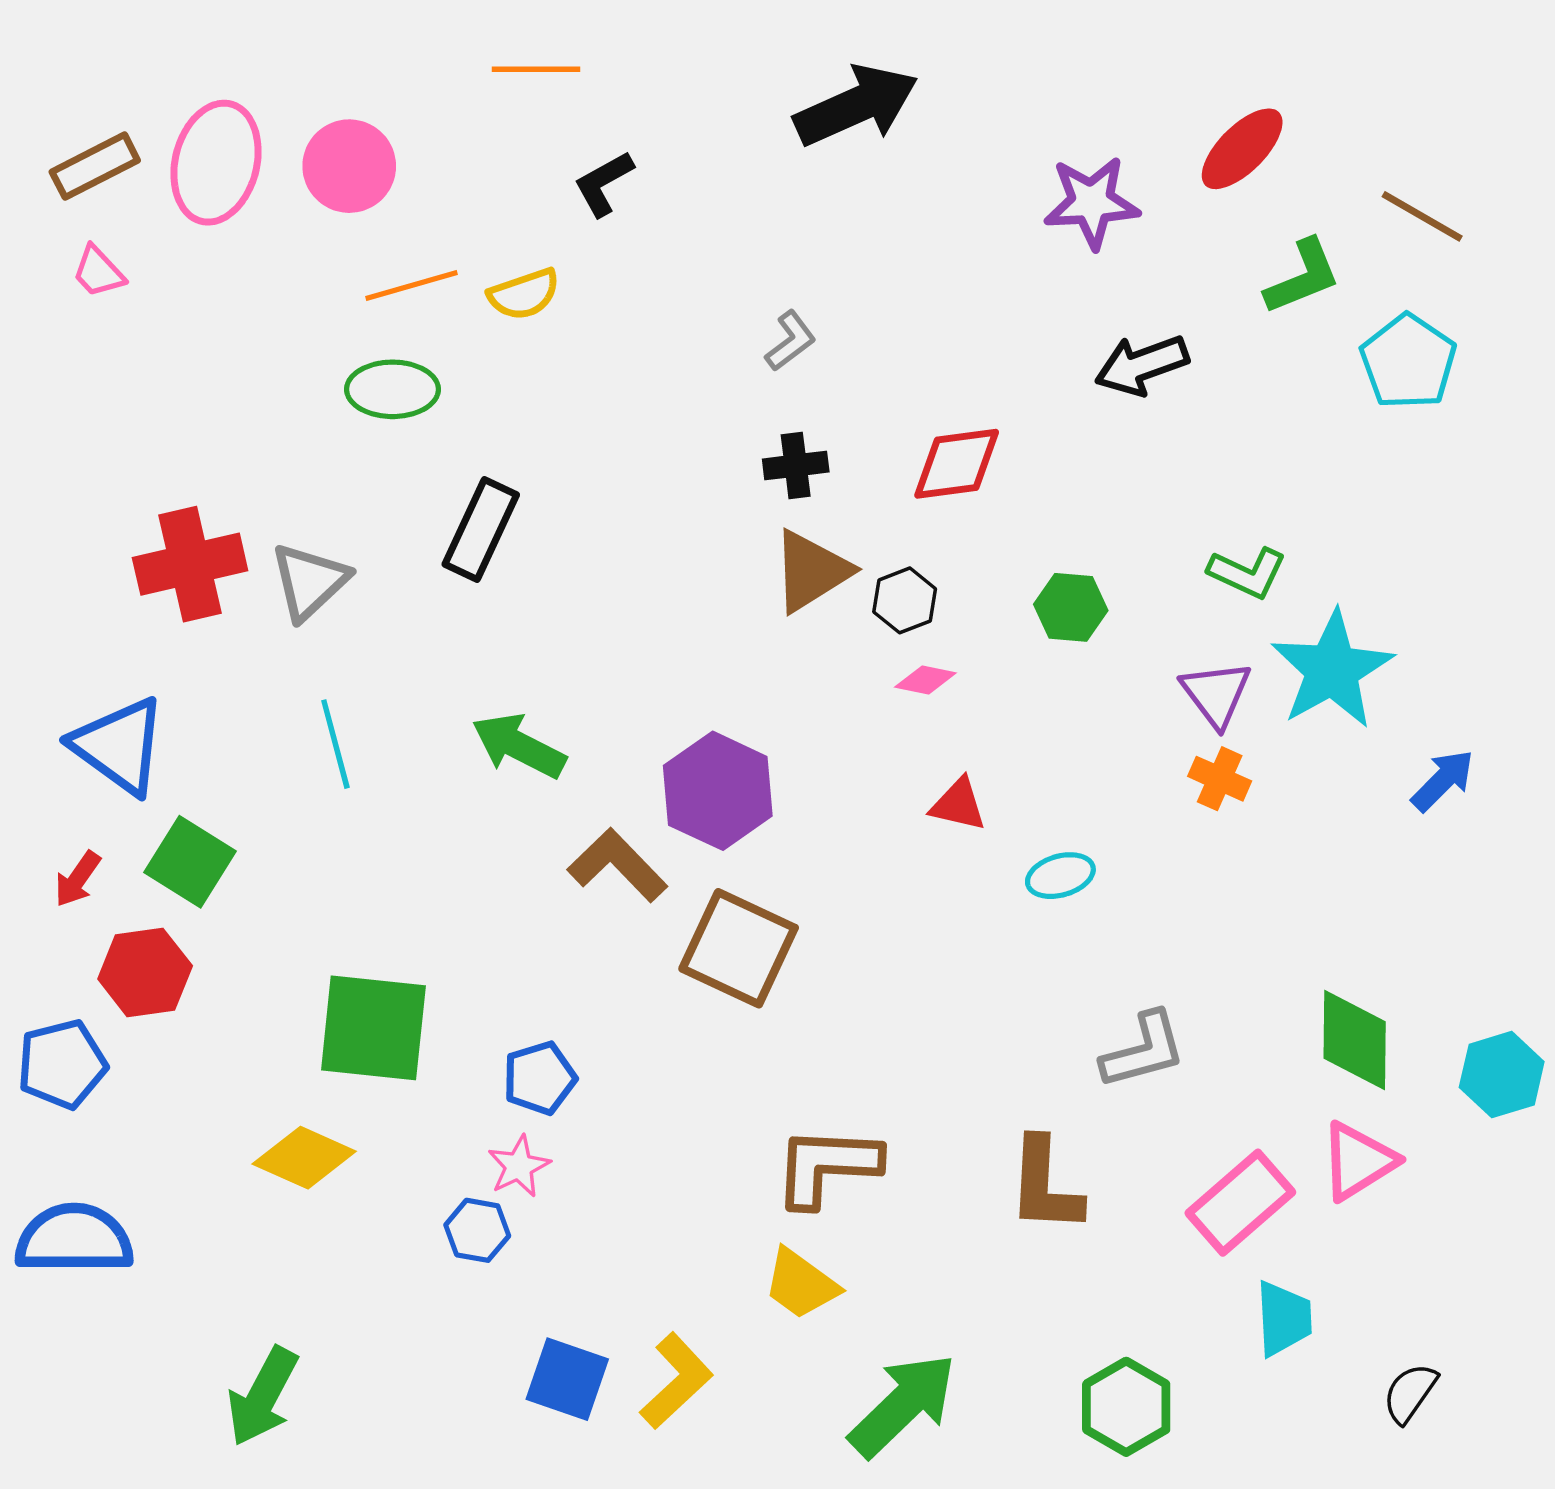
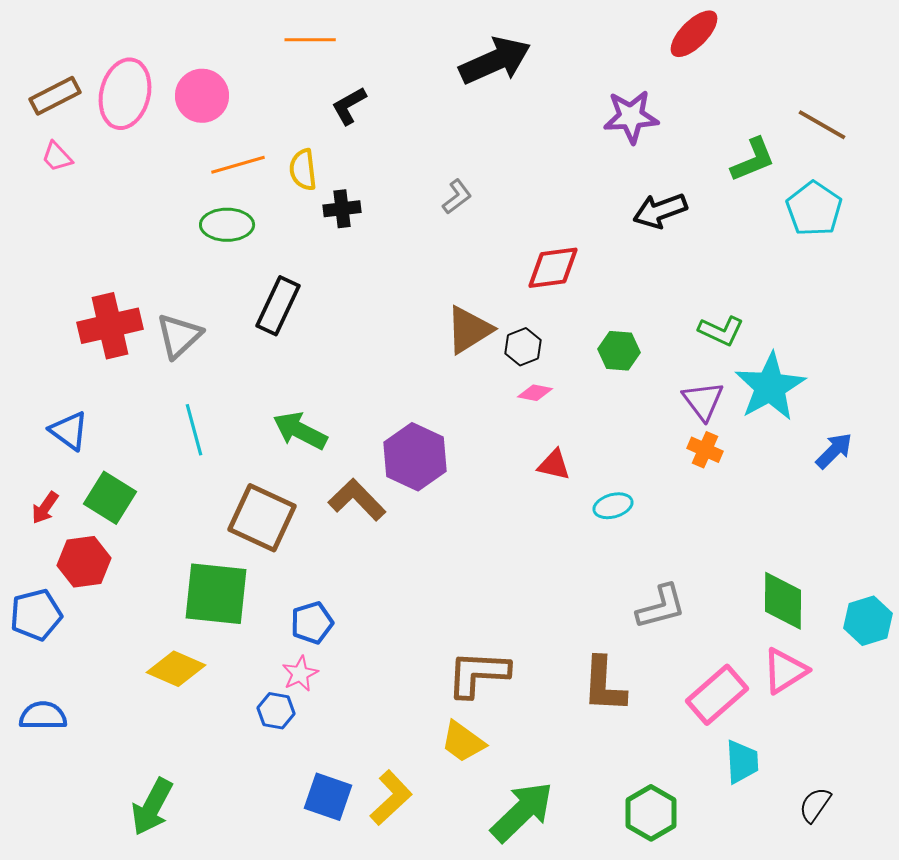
red ellipse: (1242, 149) -> (694, 34), moved
yellow semicircle: (524, 294) -> (303, 170), turned 102
black cross: (796, 465) -> (342, 209), moved
blue triangle: (119, 746) -> (69, 431), size x0.7
brown square: (739, 948) -> (262, 518), moved
blue semicircle: (74, 1239) -> (43, 716), size x0.7

